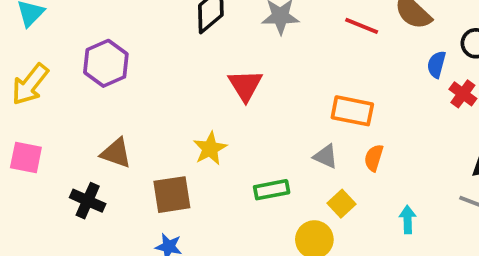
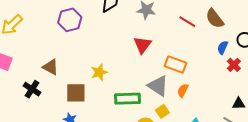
purple hexagon: (106, 63) -> (70, 20), moved
red triangle: (245, 85) -> (142, 45), moved
gray triangle: (326, 156) -> (158, 86), size x1.6
green rectangle: (272, 190) -> (128, 99), size x1.4

